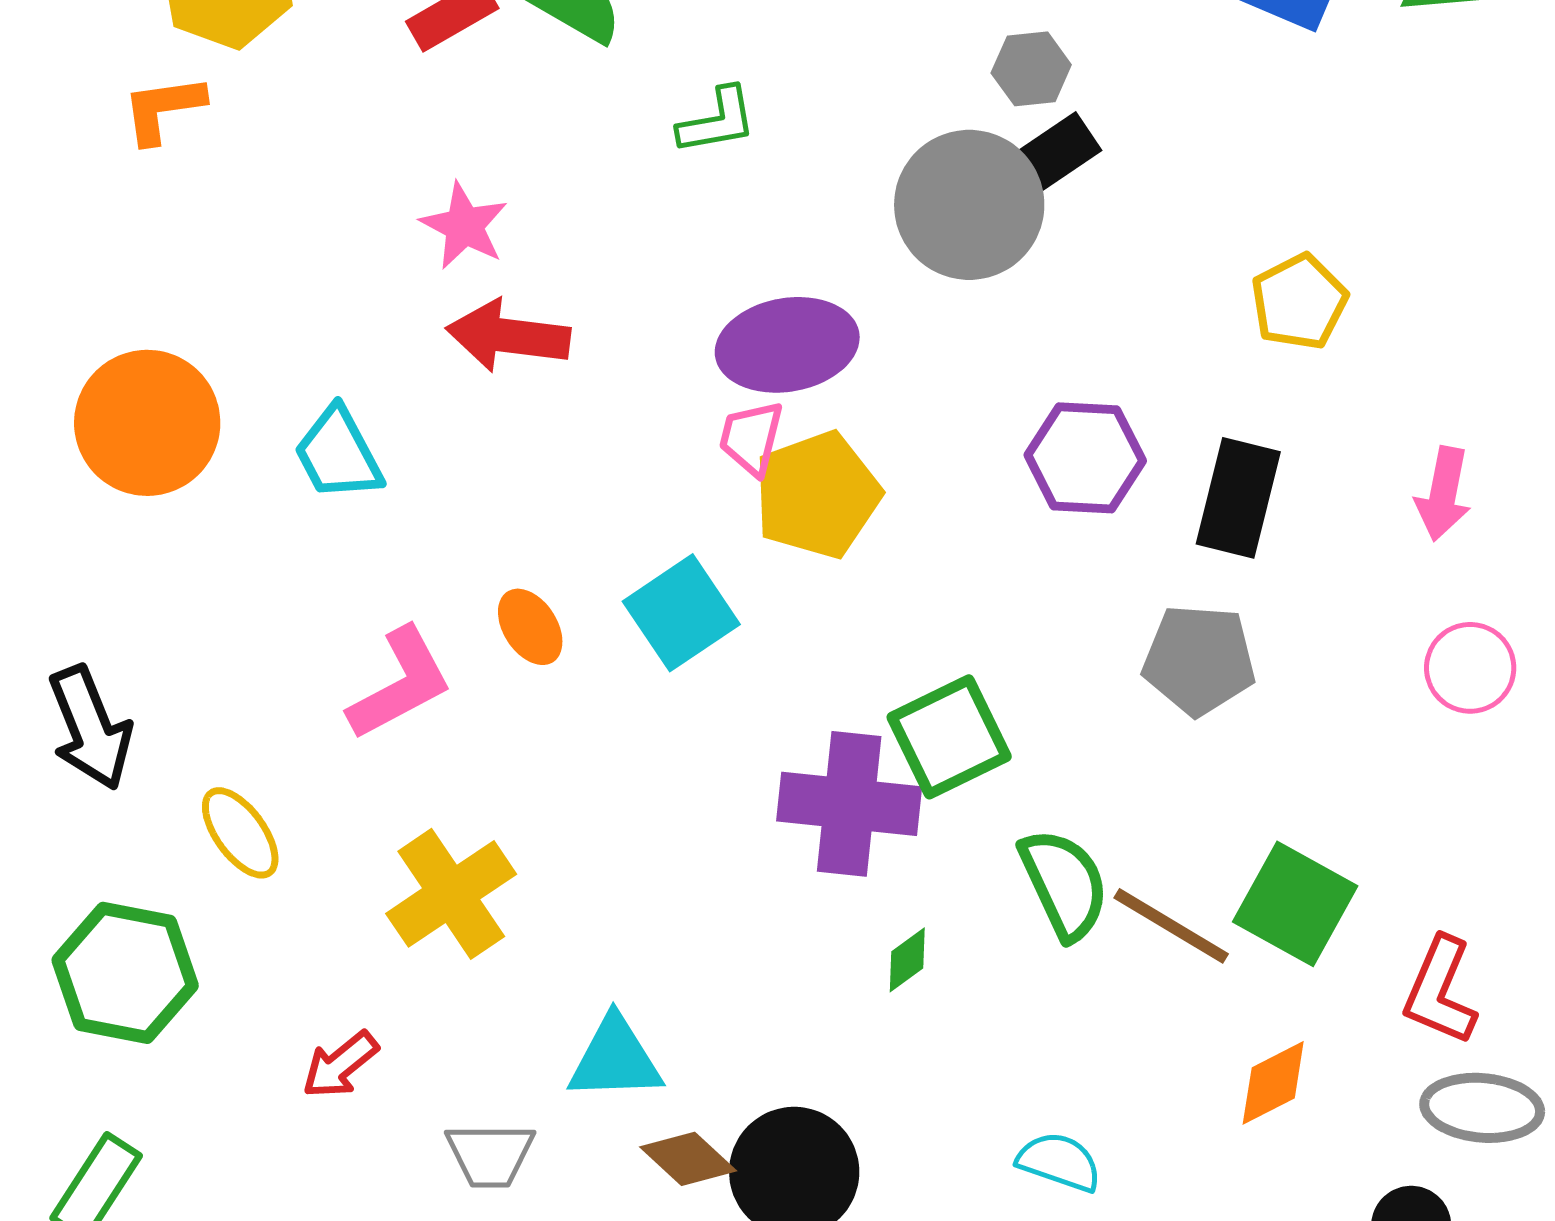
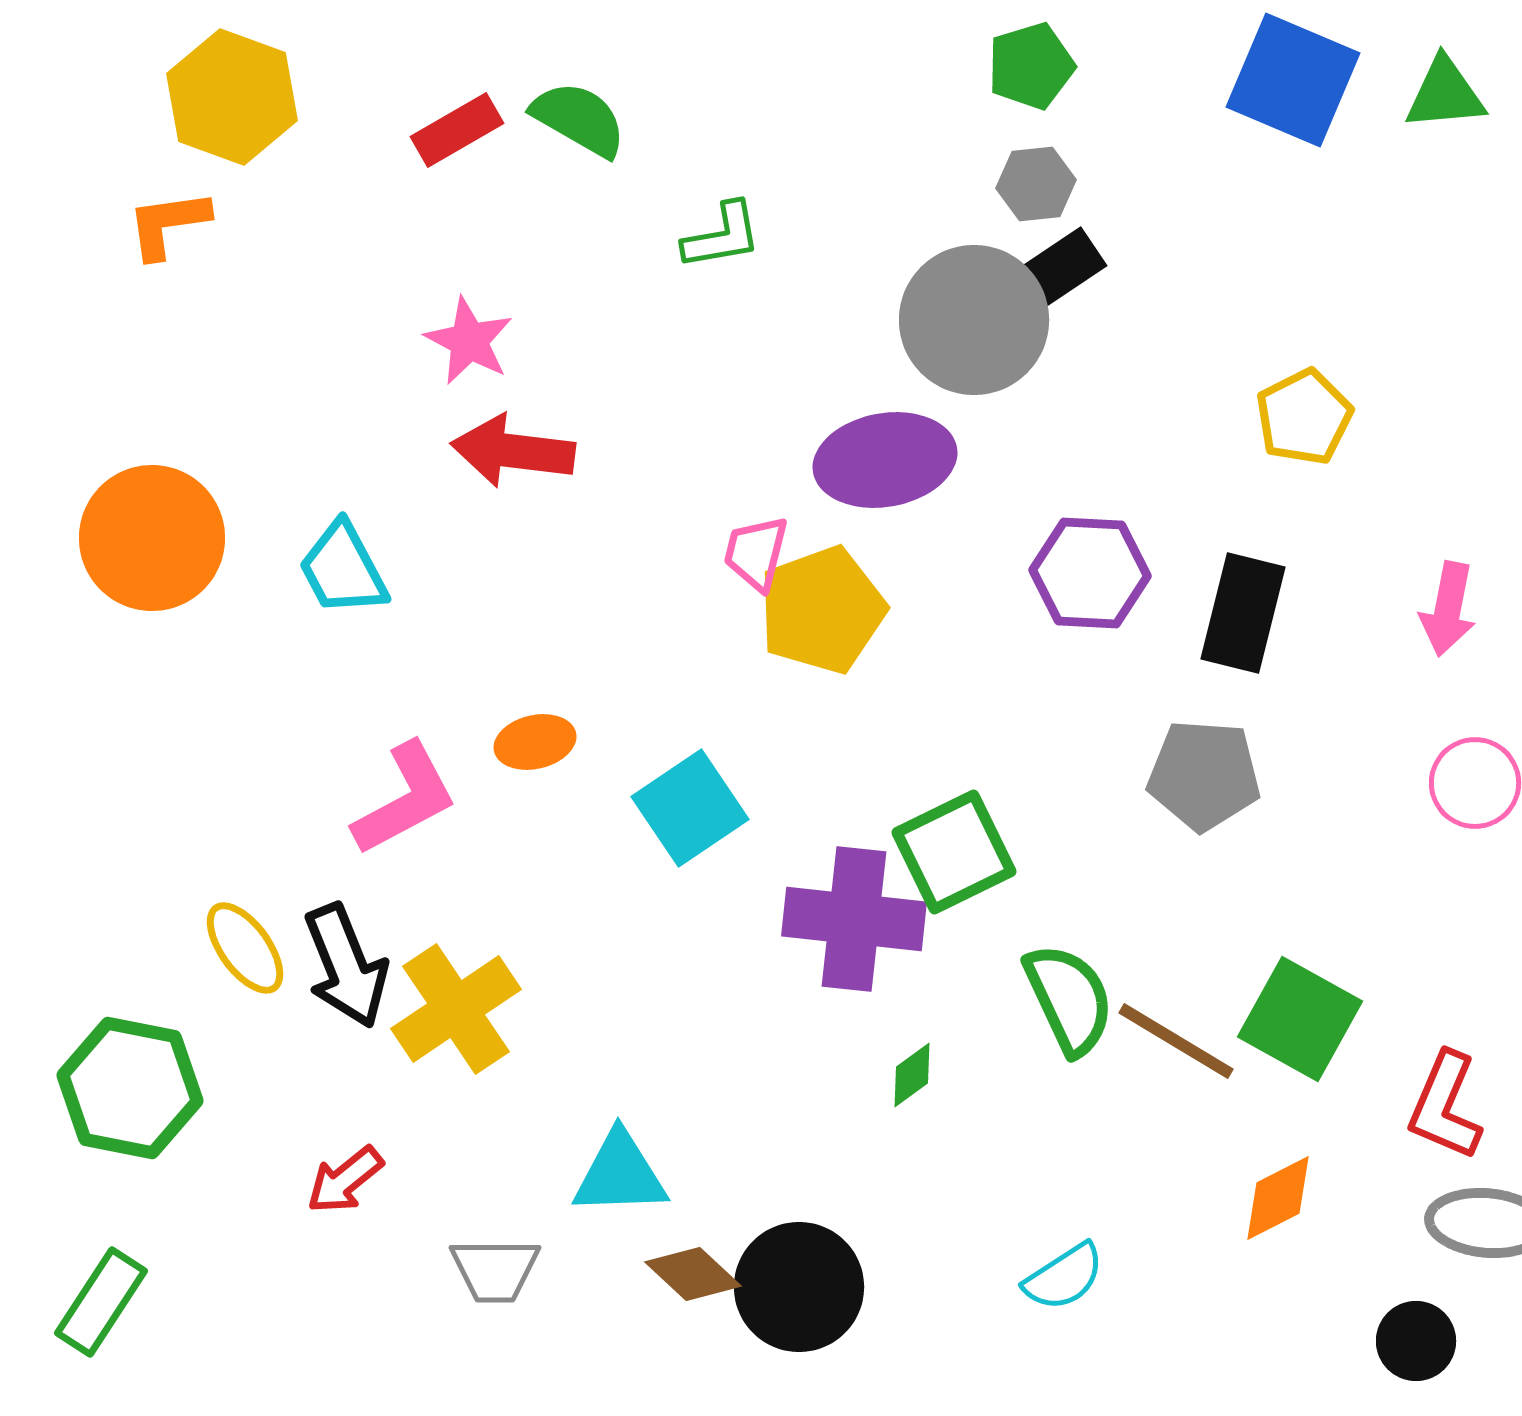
purple ellipse: (787, 345) -> (885, 460), moved
cyan square: (681, 613) -> (690, 808), moved
orange ellipse: (530, 627) -> (535, 742), turned -70
black arrow: (90, 728) -> (346, 966), moved
cyan semicircle: (1059, 1162) -> (1064, 1277), turned 128

